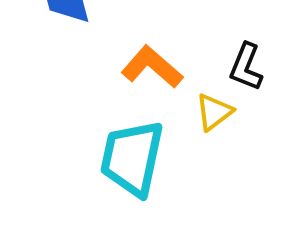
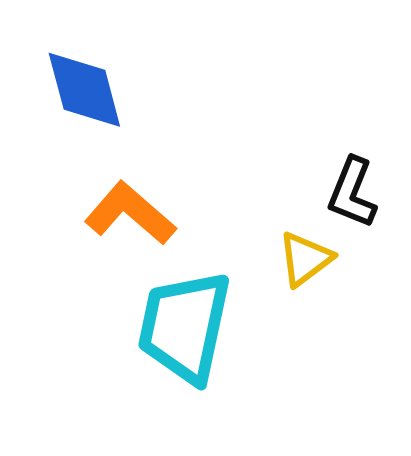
orange L-shape: (152, 67) -> (130, 213), moved

